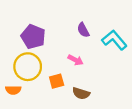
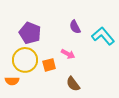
orange square: (57, 81) -> (49, 65), moved
brown semicircle: (81, 93) -> (73, 84), turned 35

